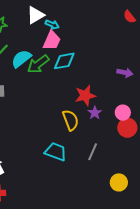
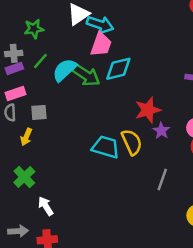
cyan arrow: (52, 25) -> (100, 24), size x1.5
green arrow: (38, 64) -> (86, 75), turned -105
cyan trapezoid: (56, 152) -> (106, 147), moved

